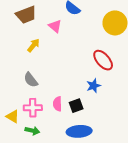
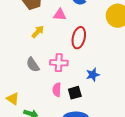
pink triangle: (55, 26) -> (60, 15), turned -40
red ellipse: (103, 60) -> (79, 38), moved, turned 50
pink cross: (33, 108) -> (59, 63), moved

